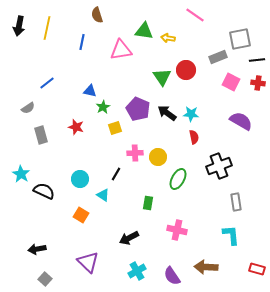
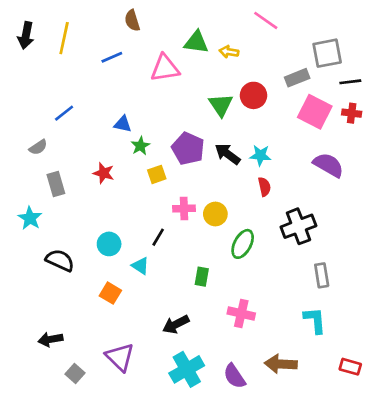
blue line: (82, 42) -> (112, 57), turned 56
pink square: (231, 82) -> (315, 112), size x1.4
cyan star: (21, 174) -> (30, 218), moved
cyan cross: (137, 271) -> (187, 369), size x1.4
gray square: (45, 279) -> (75, 373), moved

